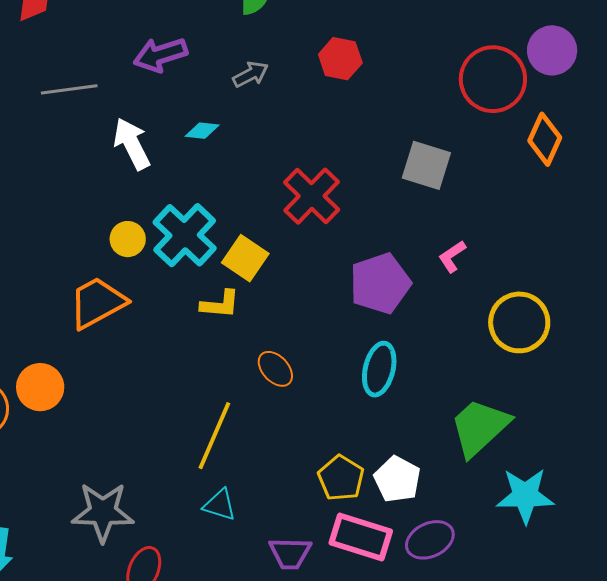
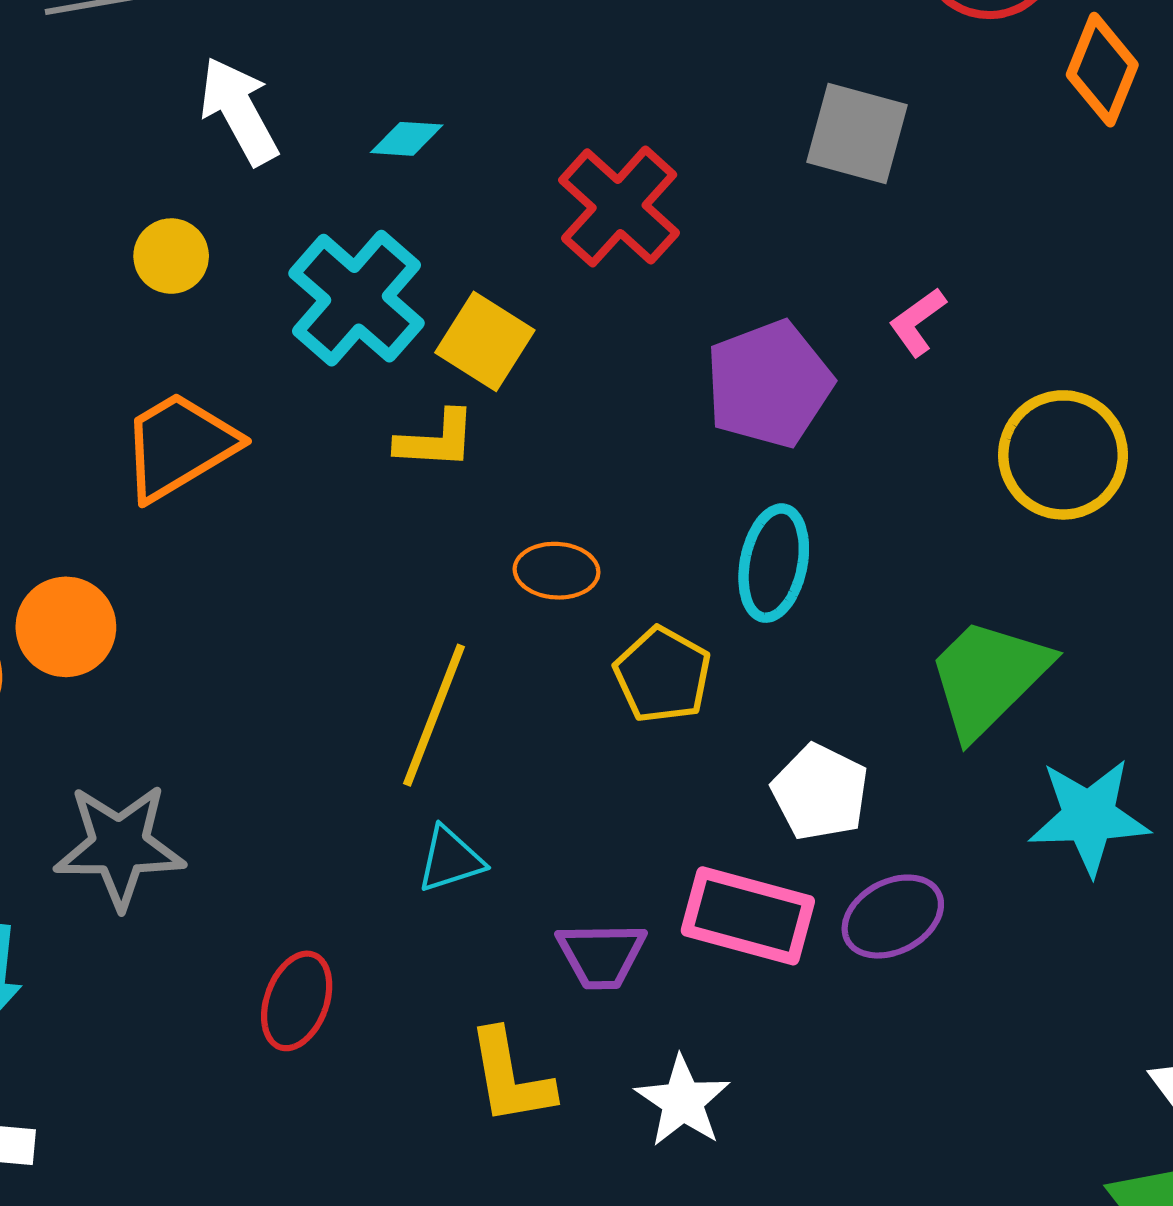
cyan diamond: (202, 131) -> (407, 139), moved
yellow circle: (128, 239) -> (171, 256), moved
orange ellipse: (275, 369) -> (557, 571), turned -42
yellow pentagon: (341, 478) -> (663, 675), moved
cyan triangle: (220, 505) -> (450, 859), turned -33
gray star: (103, 512) -> (120, 846), moved

